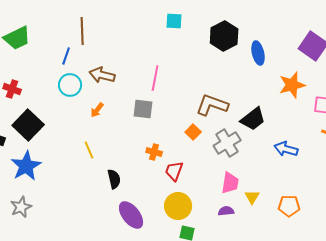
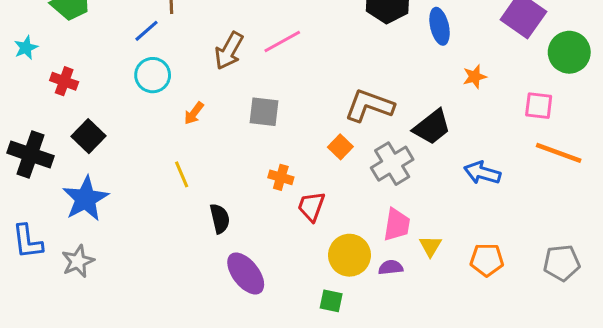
blue line: (66, 56) -> (147, 31), turned 30
brown arrow: (102, 75) -> (229, 51), moved, turned -75
pink line: (155, 78) -> (282, 42), moved, turned 50
orange star: (292, 85) -> (475, 77), moved, size x0.6
black square: (28, 125) -> (89, 136), size x0.7
yellow circle: (178, 206) -> (349, 255), moved

